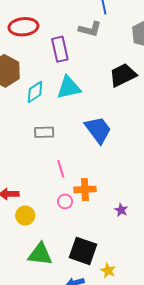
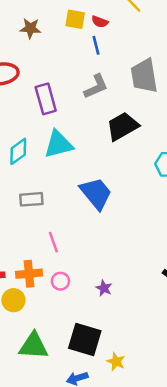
gray L-shape: (90, 29) -> (96, 87), moved, turned -35
orange cross: (85, 189) -> (29, 274), moved
purple star: (121, 210) -> (104, 288), moved

